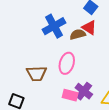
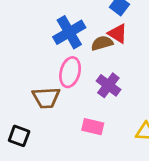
pink ellipse: (67, 63) -> (70, 72), moved
purple cross: (84, 91) -> (108, 85), moved

